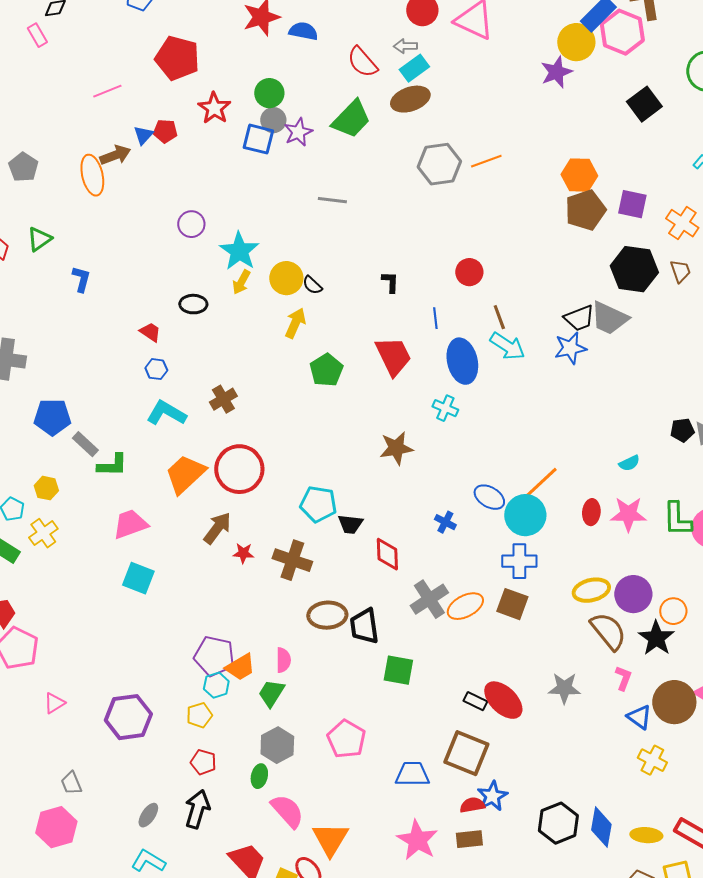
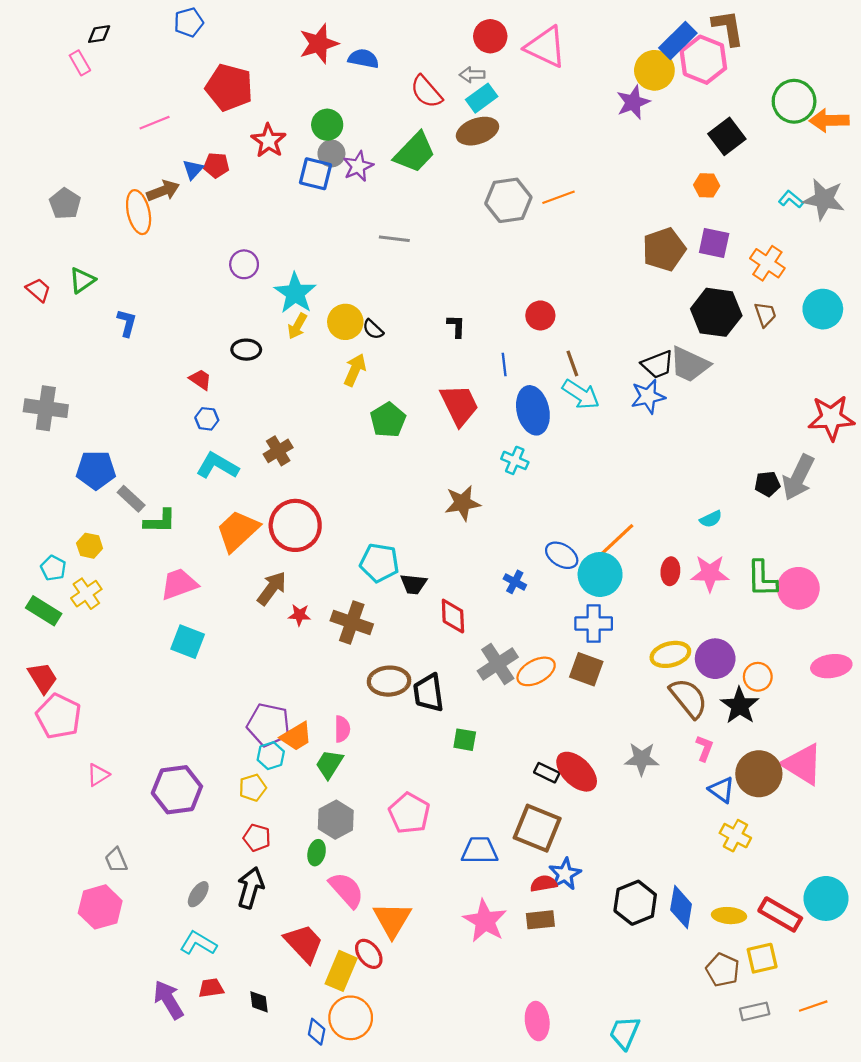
orange hexagon: (579, 175) -> (707, 185), moved, size x0.7
green square: (398, 670) -> (465, 740), size x0.7

